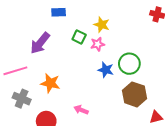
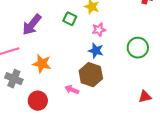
pink star: (98, 44) -> (99, 30), moved
green circle: (129, 64) -> (138, 48), moved
brown hexagon: (135, 94) -> (91, 75), moved

